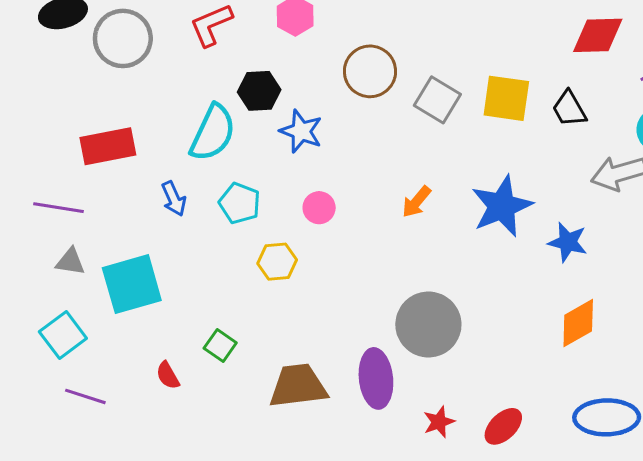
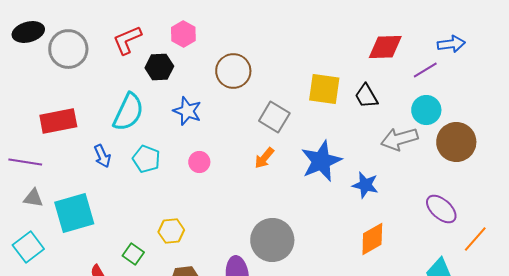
black hexagon: (259, 91) -> (159, 67), moved
gray square: (437, 100) -> (274, 117), moved
yellow hexagon: (277, 262) -> (171, 231), moved

